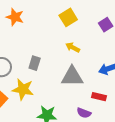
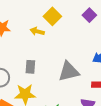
yellow arrow: (73, 47) -> (37, 31), moved

